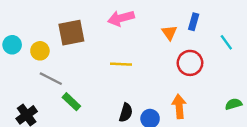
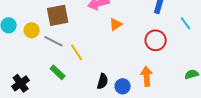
orange triangle: (169, 33) -> (116, 24), moved, turned 32
yellow line: (121, 64) -> (77, 52), moved, turned 54
gray line: (51, 79) -> (54, 41), moved

